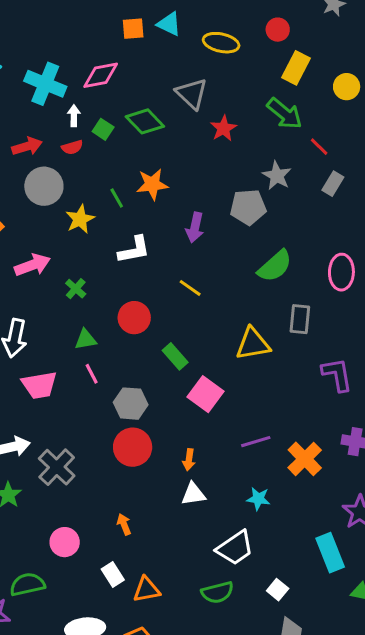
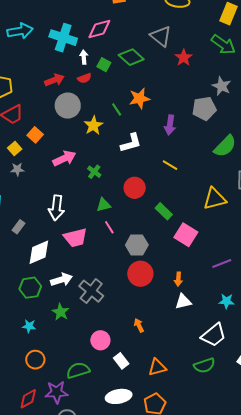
white rectangle: (113, 575) -> (121, 361), moved

